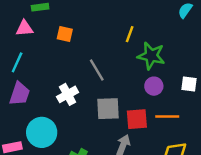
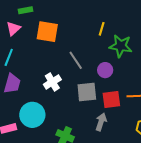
pink triangle: (24, 28) -> (13, 29), turned -35
orange square: (65, 34) -> (47, 32), size x1.6
purple circle: (154, 86) -> (105, 70), moved

